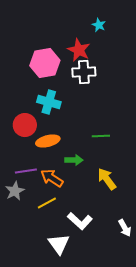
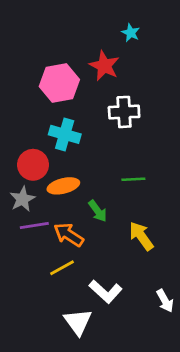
white cross: (84, 72) -> (124, 112), moved
green arrow: (74, 160) -> (98, 211), turned 54
gray star: (15, 191) -> (22, 199), moved

